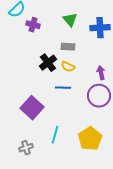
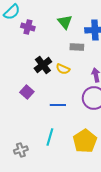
gray rectangle: (68, 47) -> (77, 47), moved
blue line: (63, 88) -> (58, 105), moved
purple square: (32, 108) -> (27, 92), moved, size x0.6

